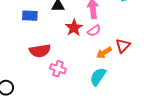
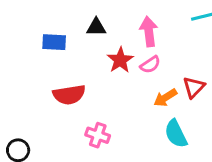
pink cross: (58, 69) -> (98, 135), moved
cyan semicircle: (98, 77) -> (176, 134), moved, turned -60

